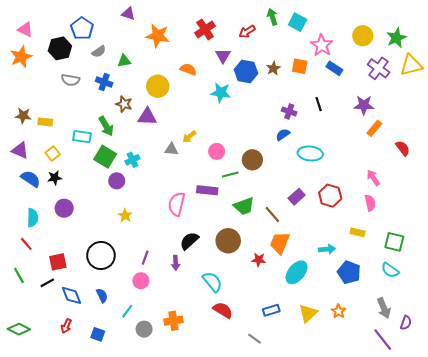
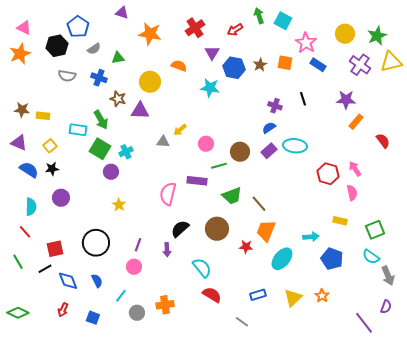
red hexagon: (330, 196) -> (328, 174), moved
purple rectangle: (297, 197) -> (269, 151), moved
green square: (394, 242) -> (375, 230), turned -36
gray arrow: (384, 308) -> (388, 276), moved

